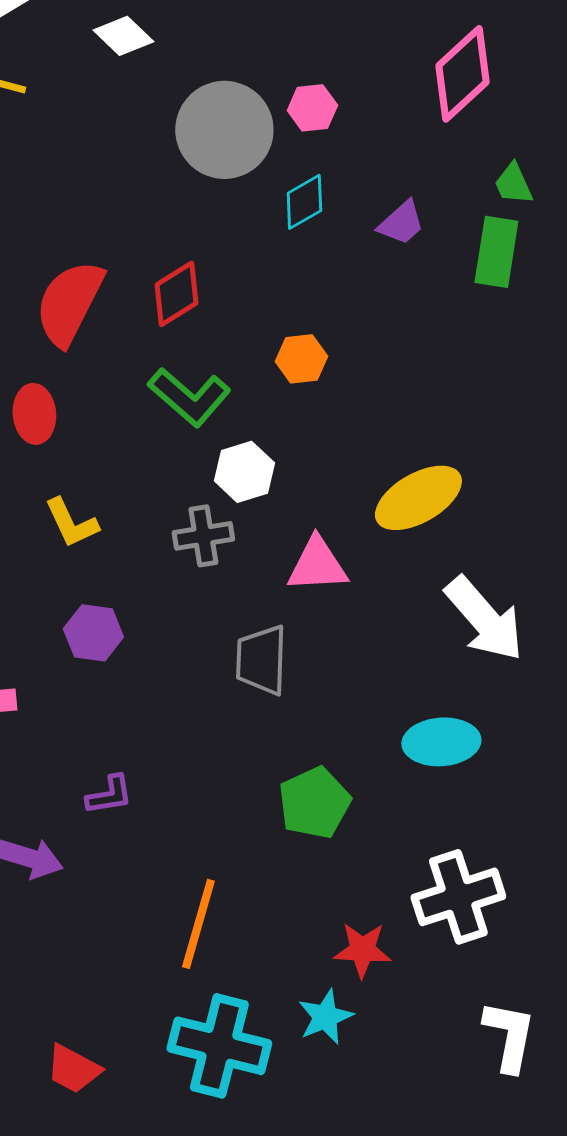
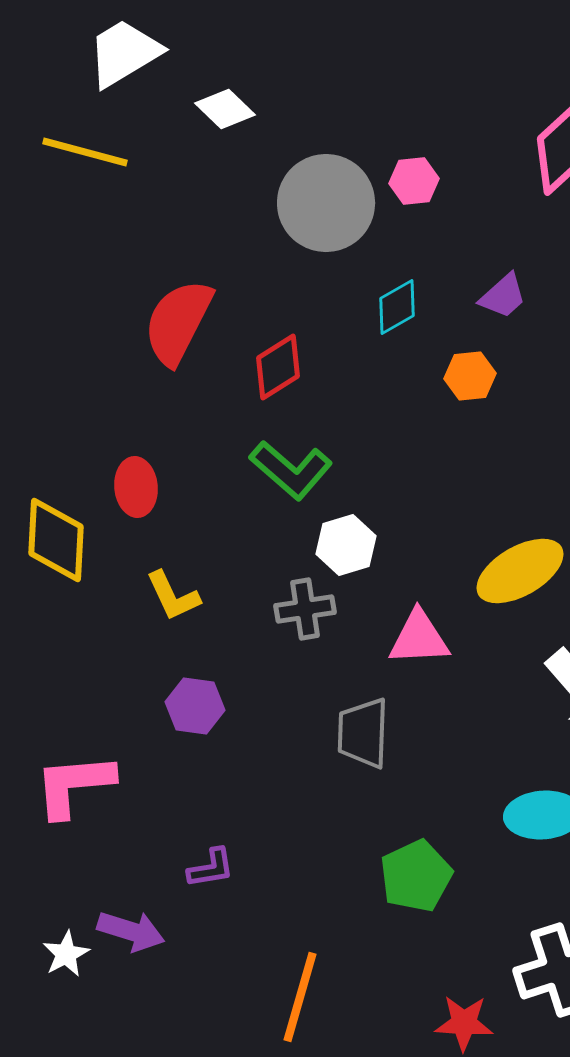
cyan diamond: (304, 202) -> (397, 307), moved
red semicircle: (69, 303) -> (178, 322), moved
orange hexagon: (301, 359) -> (470, 376), moved

